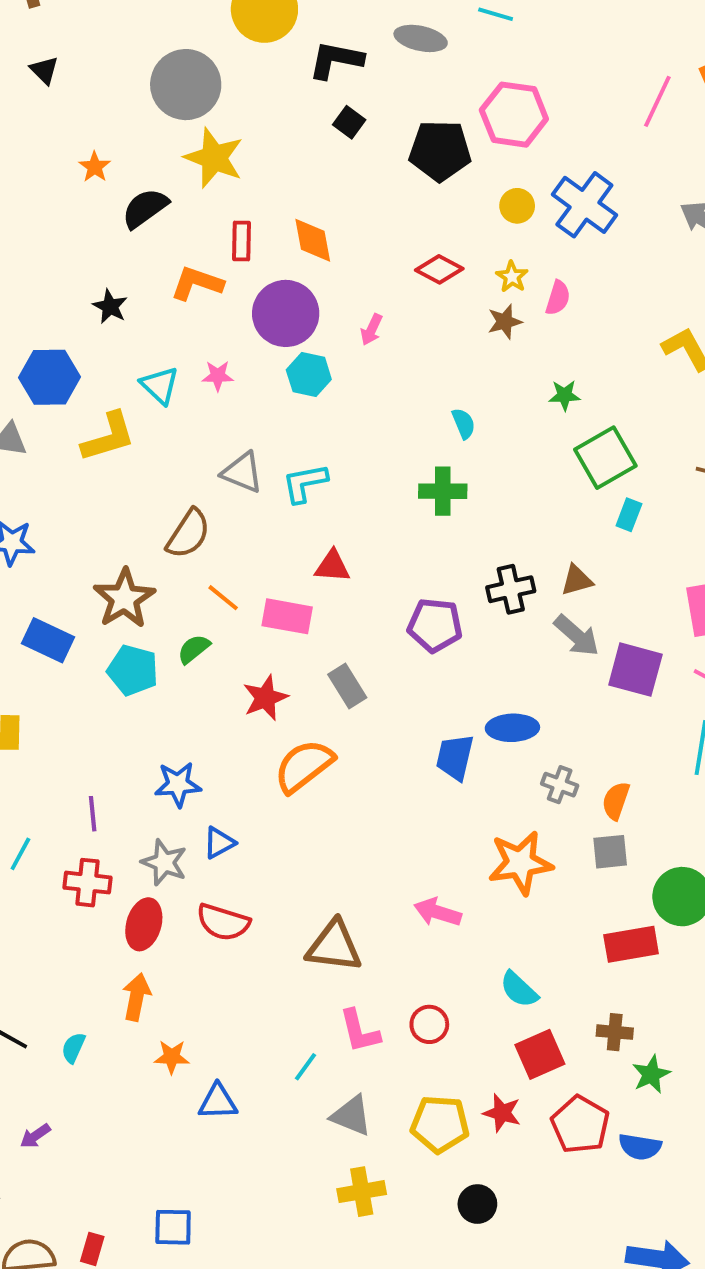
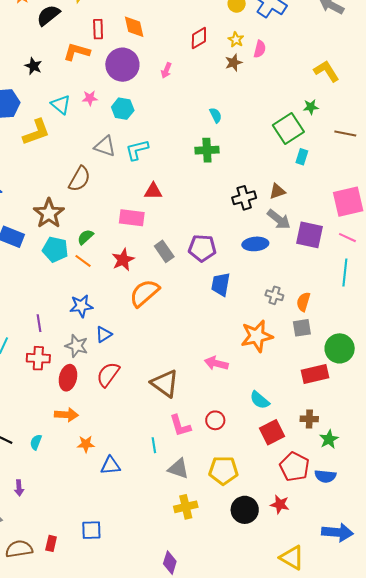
red diamond: (439, 269) -> (199, 38), turned -55
cyan hexagon: (309, 375) -> (123, 109), moved
green star: (565, 395) -> (311, 107), moved
orange line: (223, 598) -> (83, 261), moved
purple pentagon: (435, 625) -> (202, 248), moved
blue ellipse: (512, 728) -> (255, 244), moved
red semicircle: (223, 922) -> (108, 374), turned 112
brown triangle: (334, 946) -> (165, 383), turned 32
orange arrow: (137, 997) -> (66, 415), turned 85
cyan line: (306, 1067) -> (154, 445), turned -42
red star: (502, 1113) -> (280, 504), moved
purple arrow: (35, 1136) -> (19, 488), turned -56
black circle: (477, 1204) -> (245, 510), size x1.4

